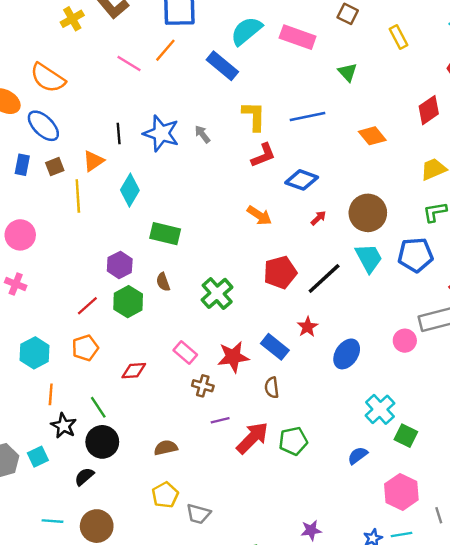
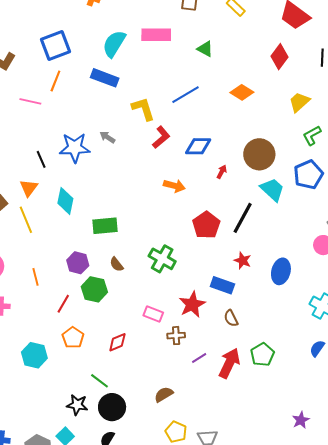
orange line: (51, 394) -> (35, 277), moved

